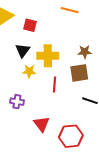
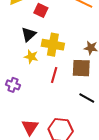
red triangle: (42, 124) -> (30, 127), moved

